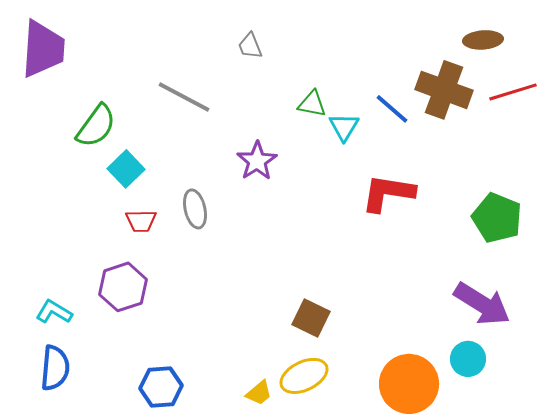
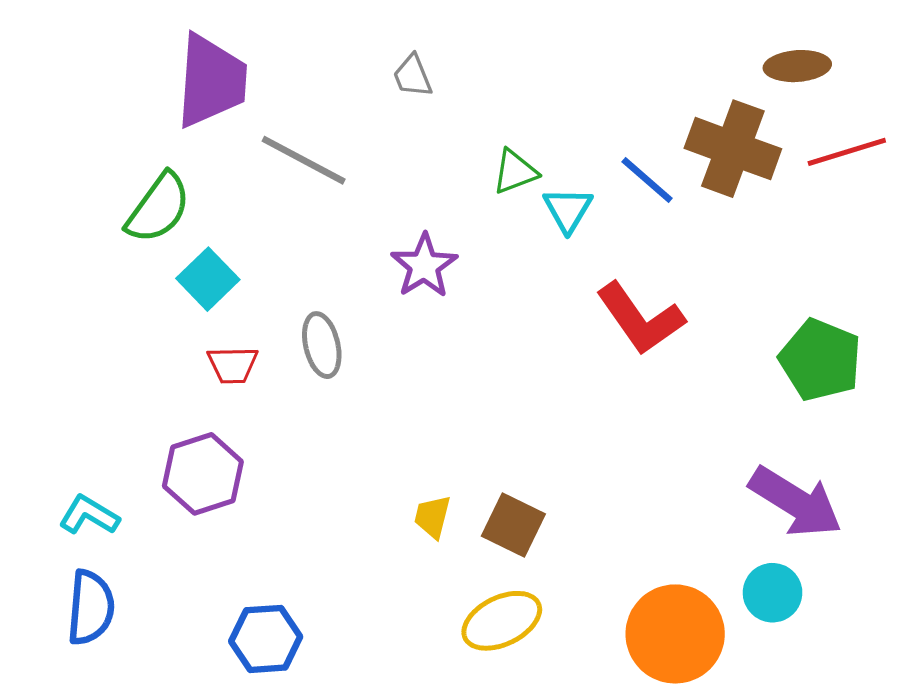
purple trapezoid: (43, 49) -> (211, 81), moved
green triangle: (312, 104) -> (515, 172), turned -32
red L-shape: (388, 193) -> (640, 319), turned -134
yellow trapezoid: (259, 393) -> (432, 517), moved, turned 144

